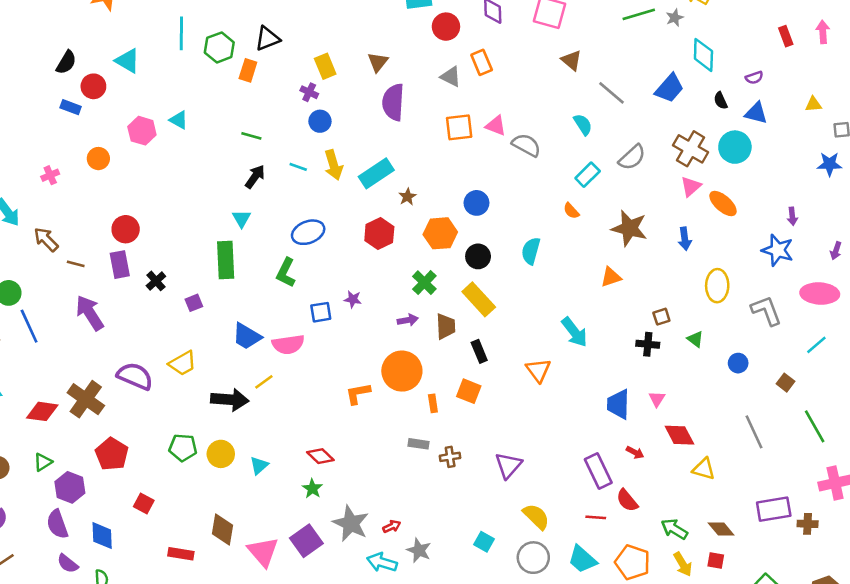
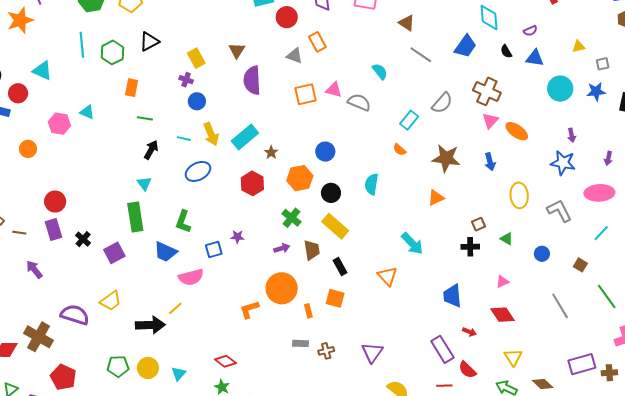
brown triangle: (571, 60) -> (407, 23), moved
orange rectangle: (248, 70) -> (132, 88), moved
cyan semicircle: (583, 125) -> (380, 71), moved
cyan circle: (735, 147) -> (560, 89), moved
blue ellipse: (308, 232) -> (198, 171), moved
purple square: (194, 303) -> (114, 253), size x1.5
purple arrow: (90, 313) -> (34, 269), size x0.7
blue trapezoid: (247, 336) -> (165, 252), moved
pink triangle: (657, 399) -> (502, 282), moved, turned 40
yellow triangle: (704, 469) -> (513, 357), moved, turned 48

